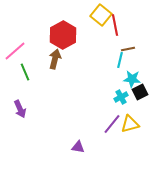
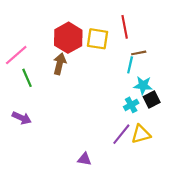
yellow square: (101, 15) -> (98, 39), moved, turned -30
purple arrow: (20, 109) -> (22, 118), turned -42

